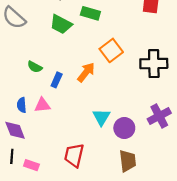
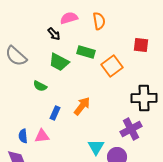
orange square: (111, 50) -> (112, 66), moved
green semicircle: (35, 67) -> (40, 86), moved
purple cross: (159, 116) -> (131, 129), moved

